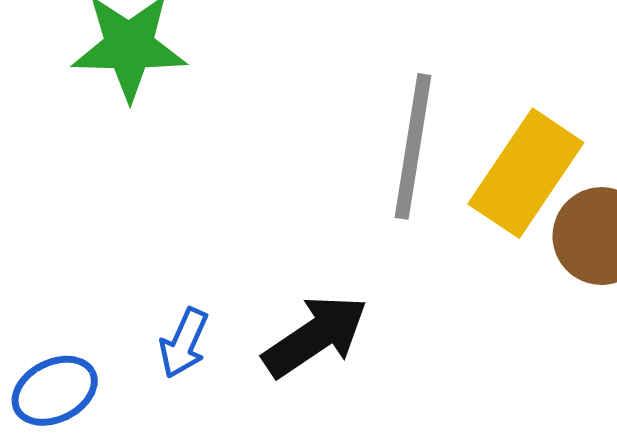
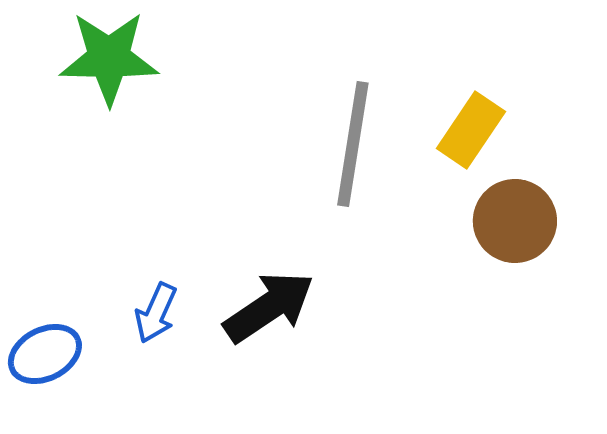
yellow rectangle: (526, 173) -> (471, 130), moved, size x0.7

